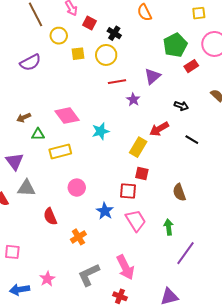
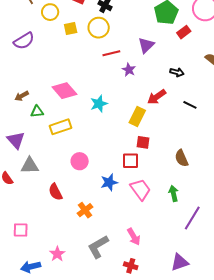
blue star: (105, 211) -> (109, 182), turned 30
pink arrow: (125, 267) -> (134, 237), size x0.7

